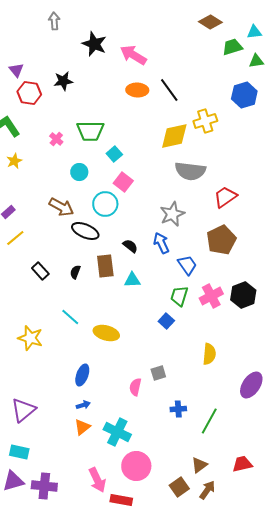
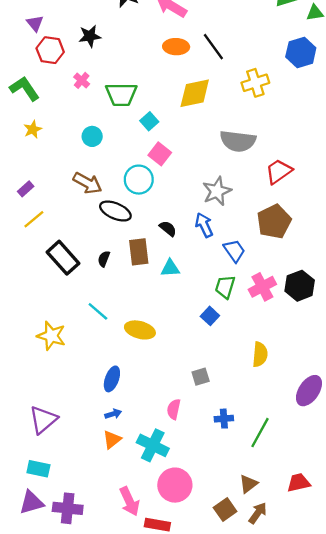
yellow diamond: (174, 136) -> (195, 93), moved
pink cross: (56, 139) -> (82, 80), moved
cyan circle: (79, 172) -> (92, 136), moved
black rectangle: (40, 271) -> (63, 258), size x1.6
pink semicircle: (135, 387) -> (174, 409), moved

